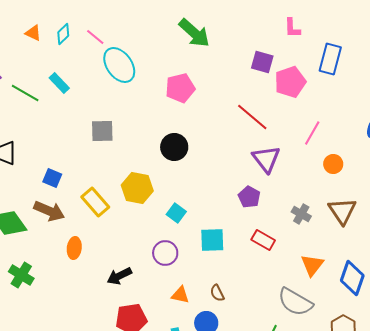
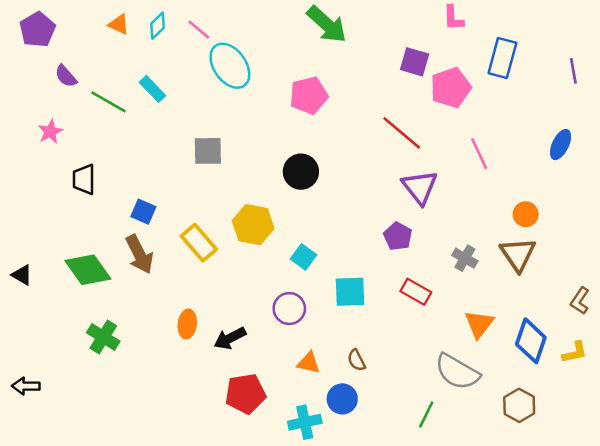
pink line: (312, 133) -> (479, 154), turned -55
orange circle: (333, 164) -> (526, 214), moved
brown arrow: (49, 211) -> (139, 254), turned 40
orange ellipse: (74, 248) -> (187, 324), moved

